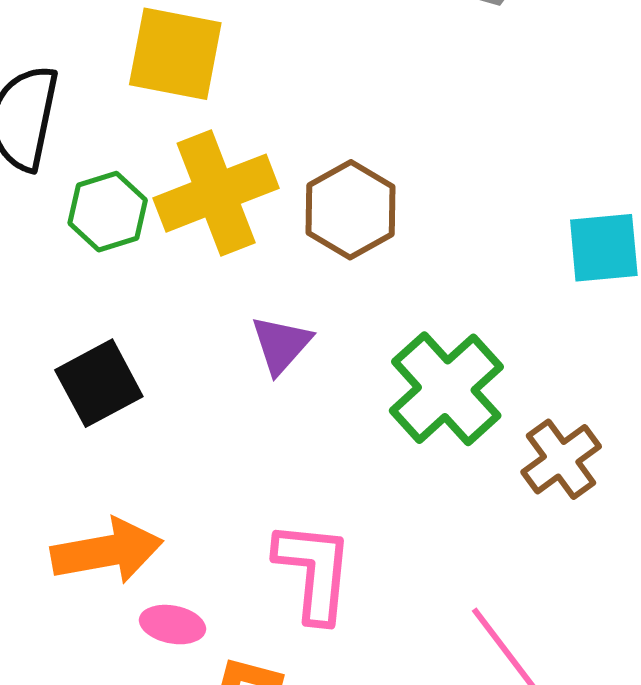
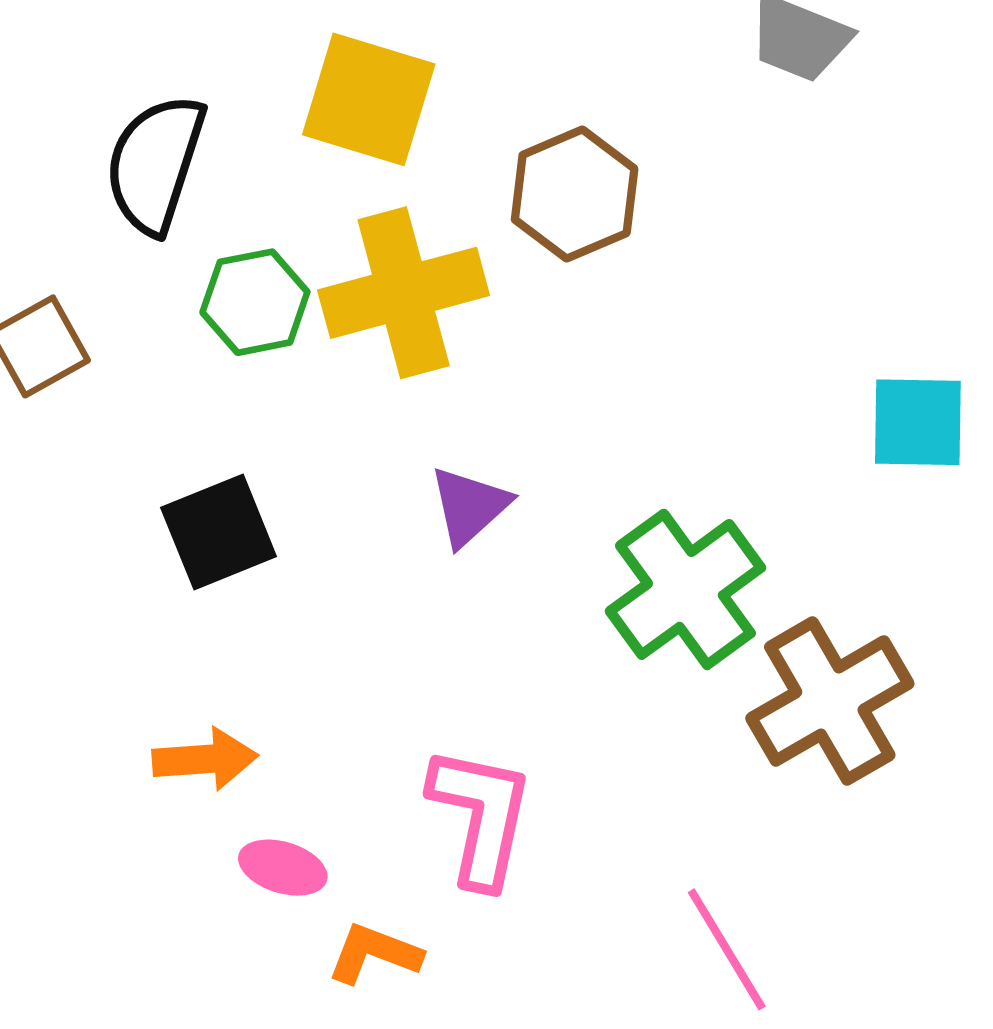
brown hexagon: (350, 210) -> (575, 194), moved
brown cross: (561, 459) -> (830, 701), size x1.5
orange arrow: (107, 551) -> (205, 759), size x0.7

